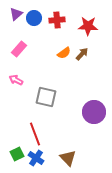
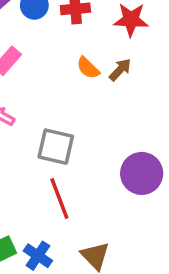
orange semicircle: (64, 53) -> (88, 68), turned 80
red line: (35, 134) -> (59, 198), moved

